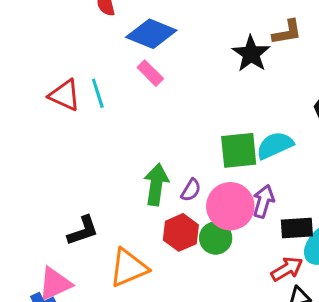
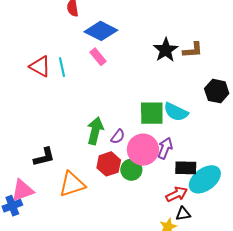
brown L-shape: (287, 32) -> (193, 50), moved
cyan semicircle: (275, 145) -> (176, 112), turned -135

